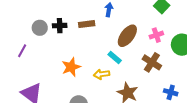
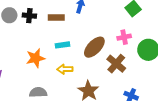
brown ellipse: (127, 36) -> (94, 47), moved
cyan rectangle: (115, 57) -> (62, 45), moved, turned -56

